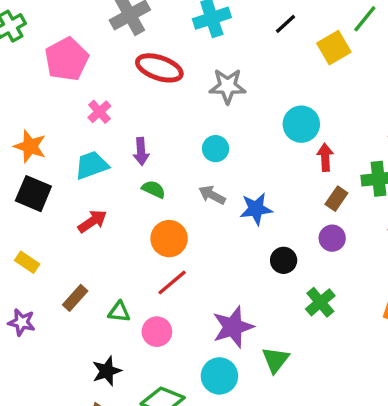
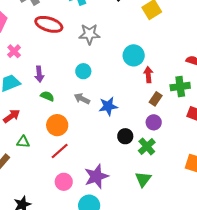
green cross: (320, 302) -> (147, 146), moved
green triangle: (119, 312) -> (23, 142), moved
pink circle: (157, 332) -> (64, 182), moved
green triangle: (275, 360) -> (143, 179), moved

